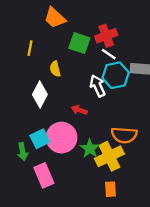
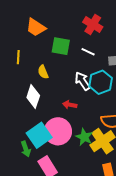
red cross: (106, 36) -> (93, 24), moved, turned -30
cyan hexagon: (116, 75) -> (101, 82), moved
cyan square: (40, 139) -> (39, 135), size x1.4

